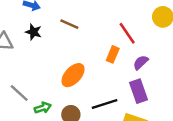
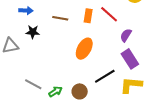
orange rectangle: (113, 54) -> (88, 16), moved
orange ellipse: (73, 75) -> (84, 49), moved

